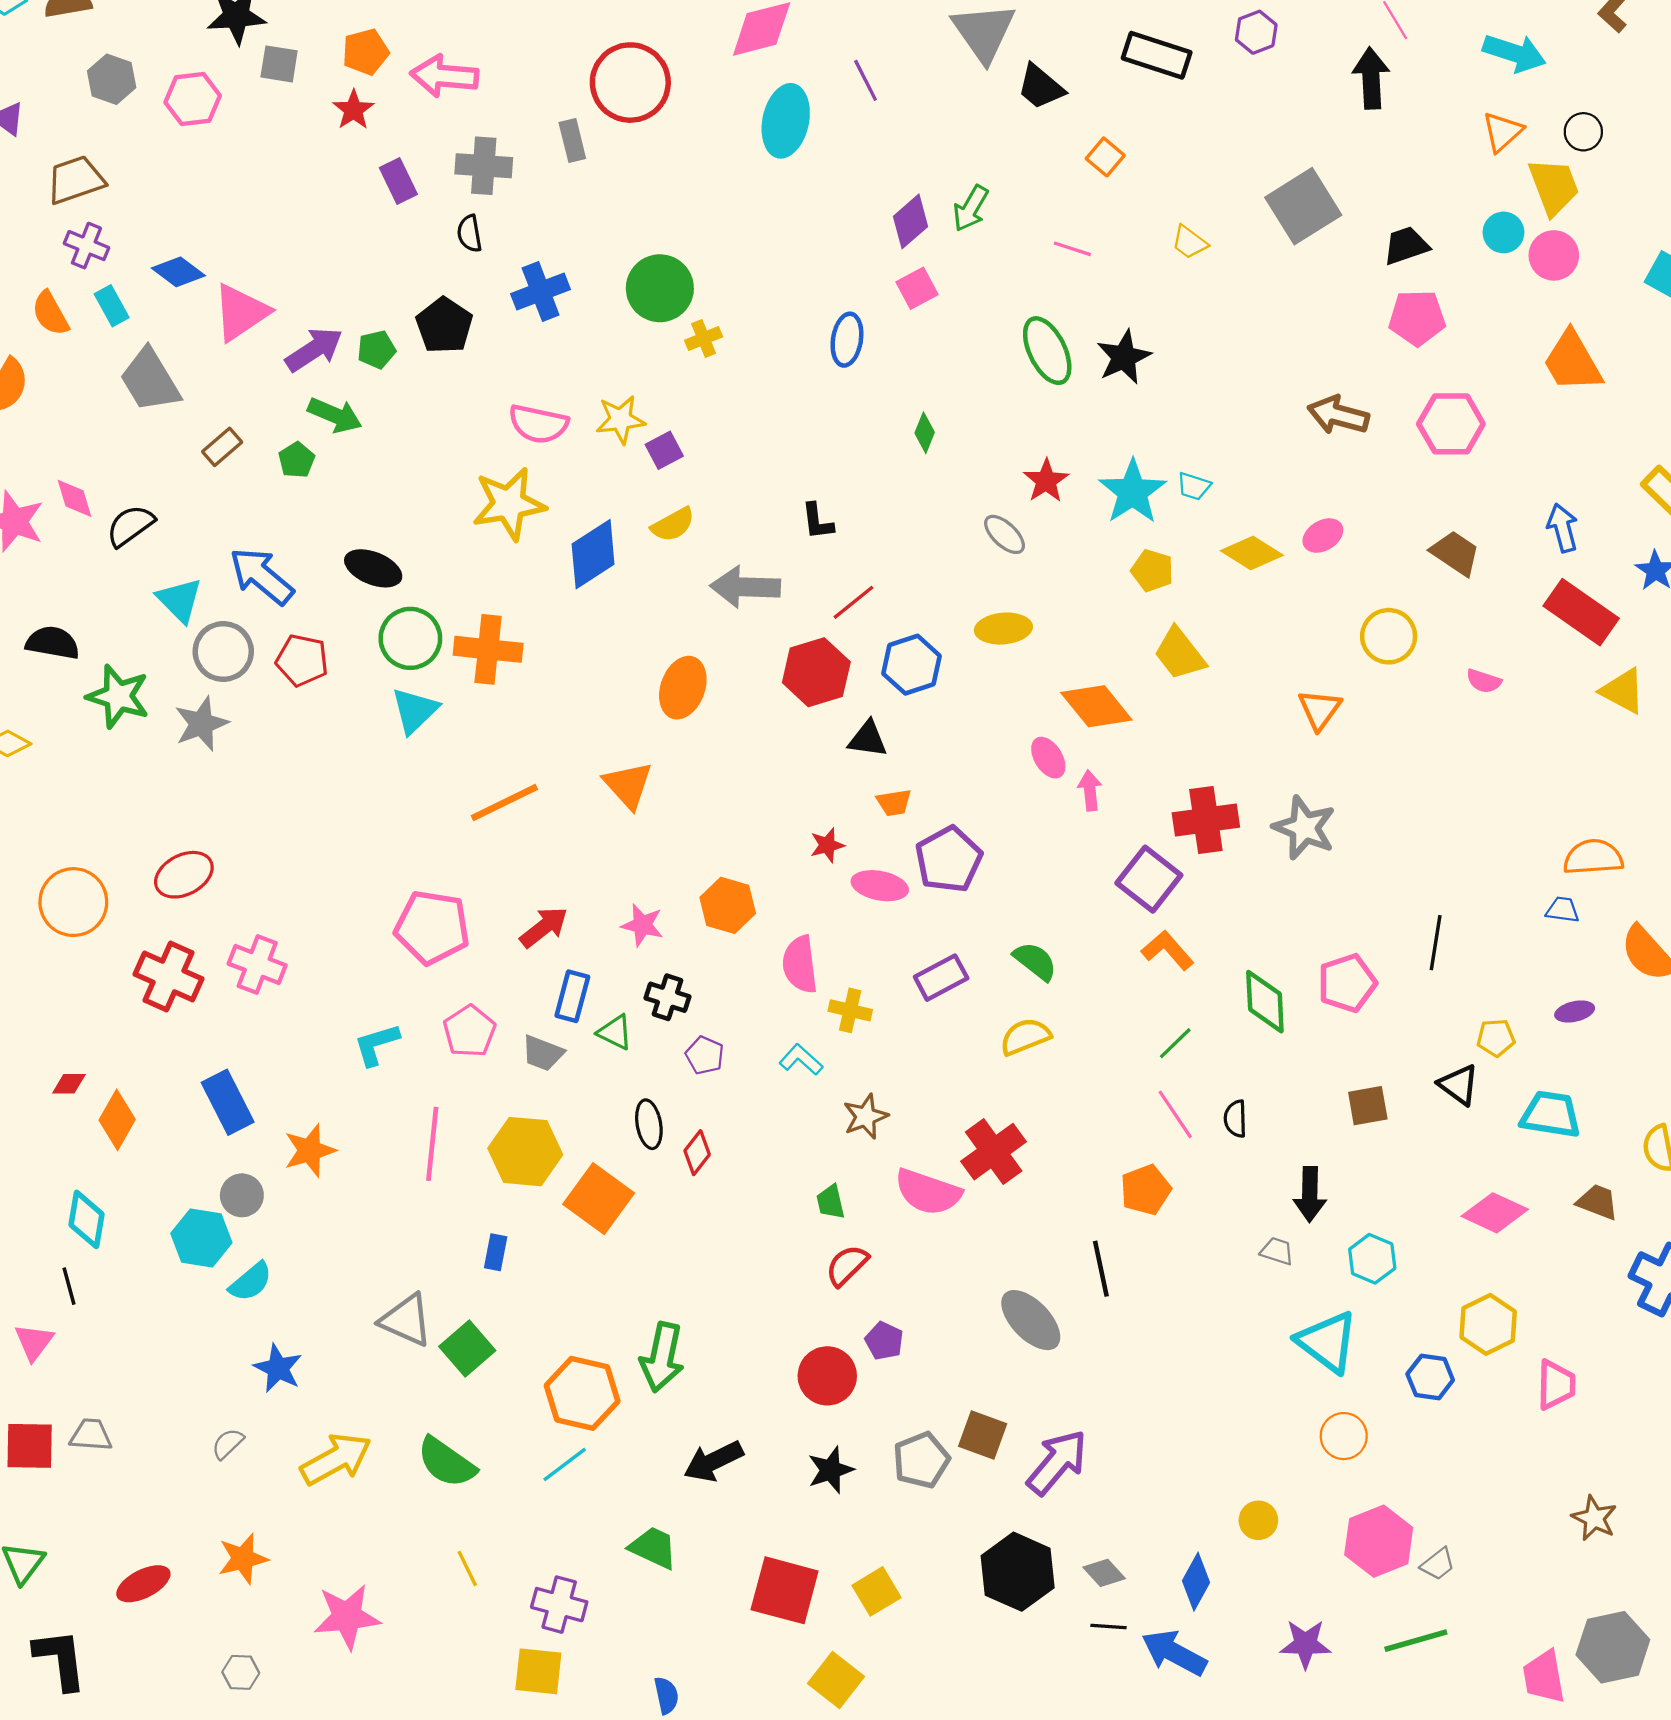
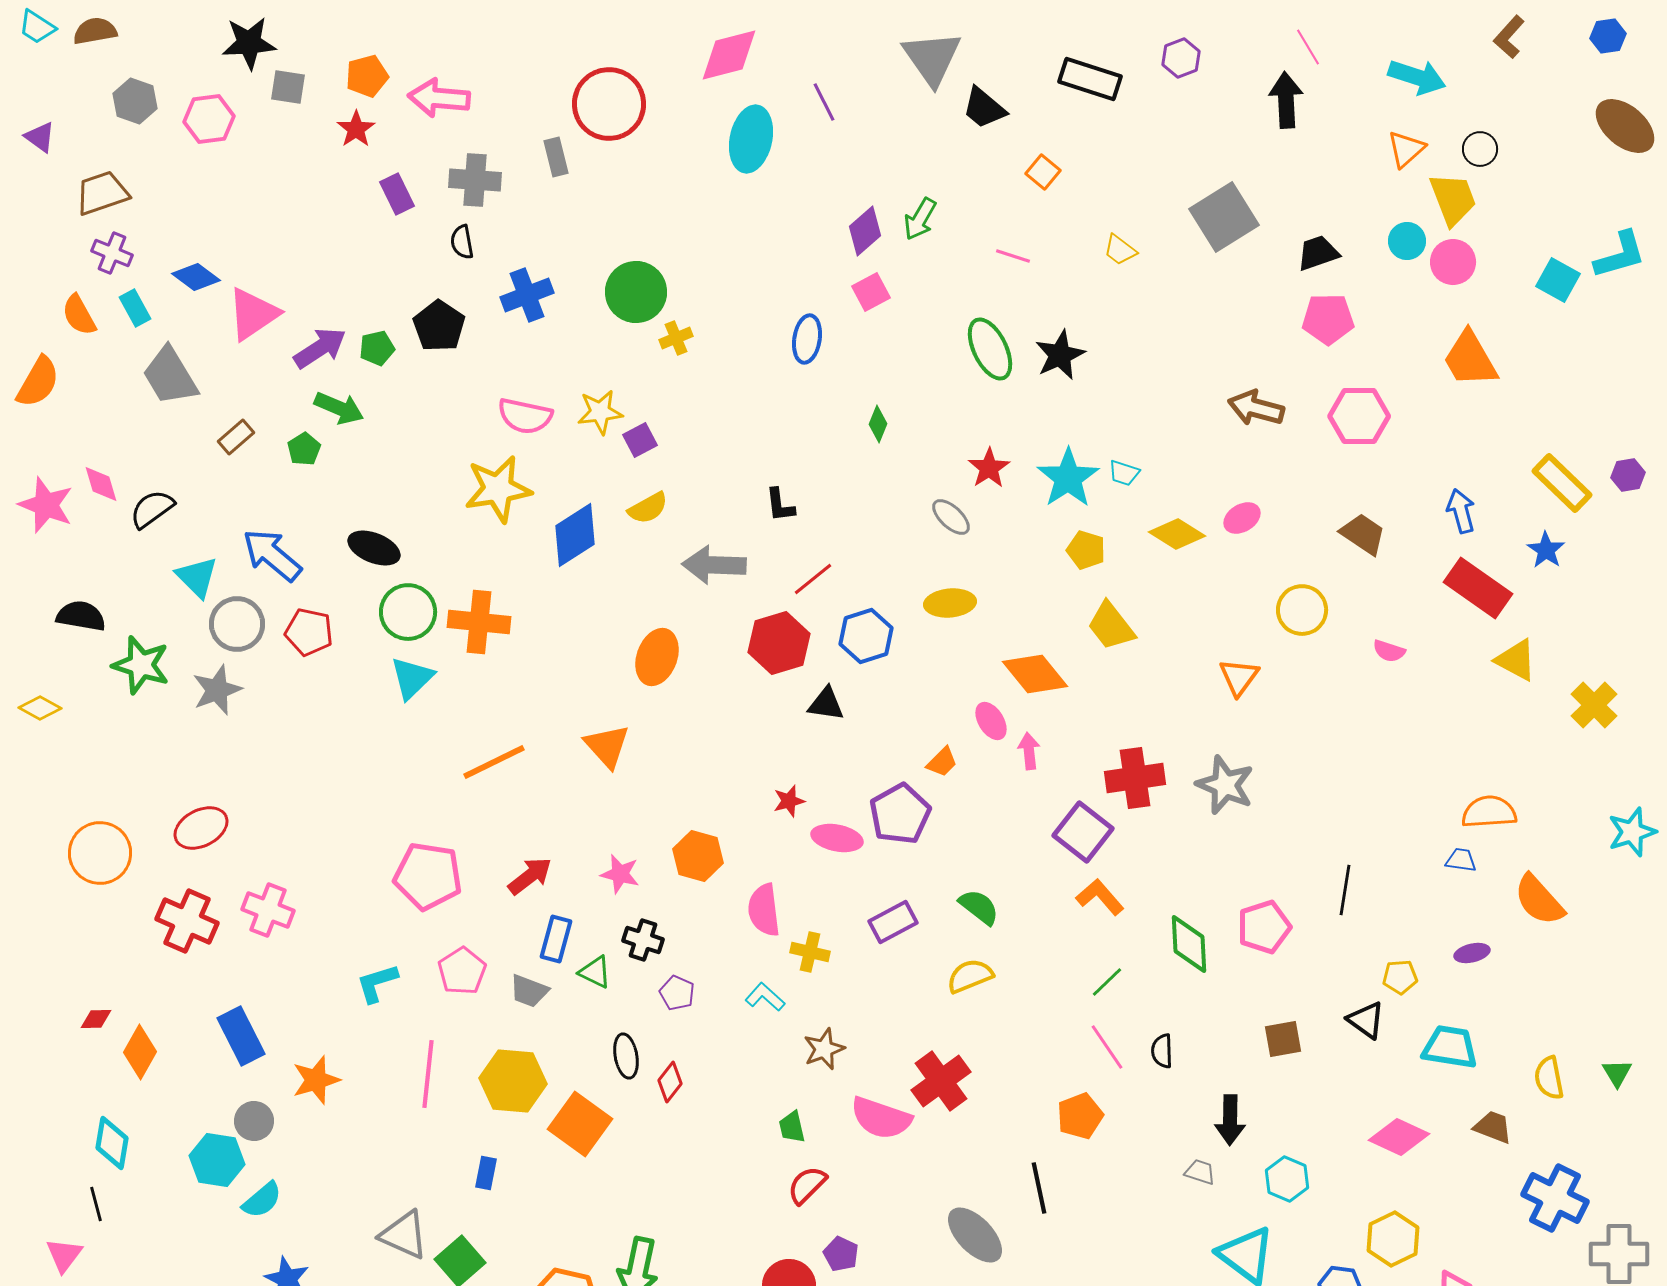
orange trapezoid: (894, 803) -> (942, 762), moved, turned -36

